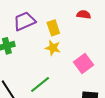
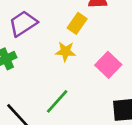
yellow rectangle: (53, 28) -> (77, 23), moved, turned 63

